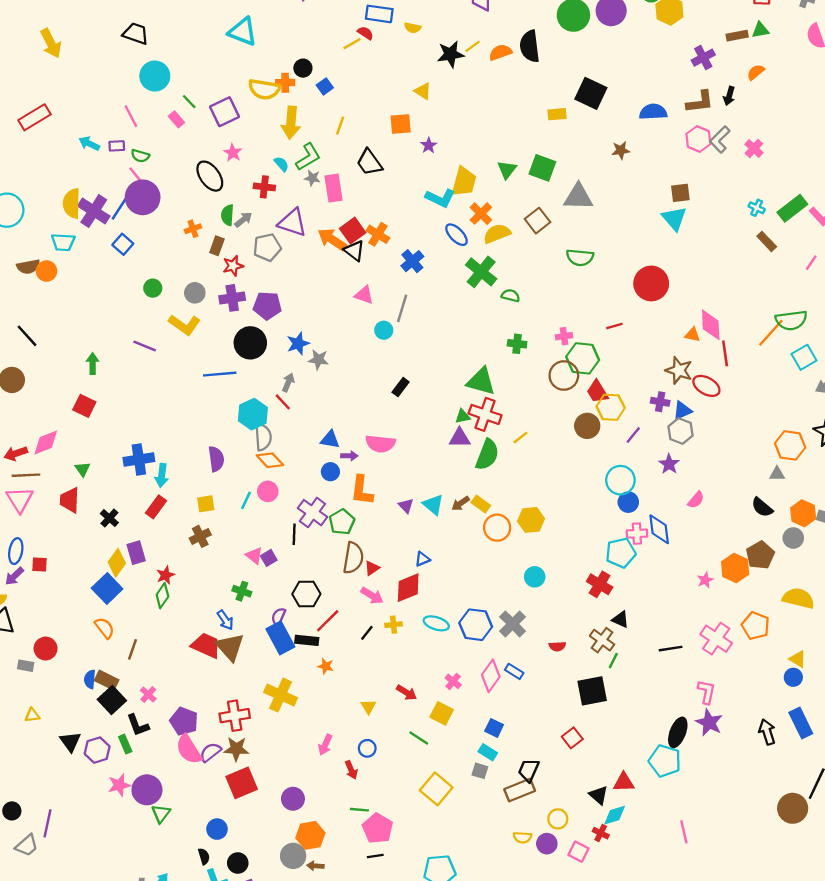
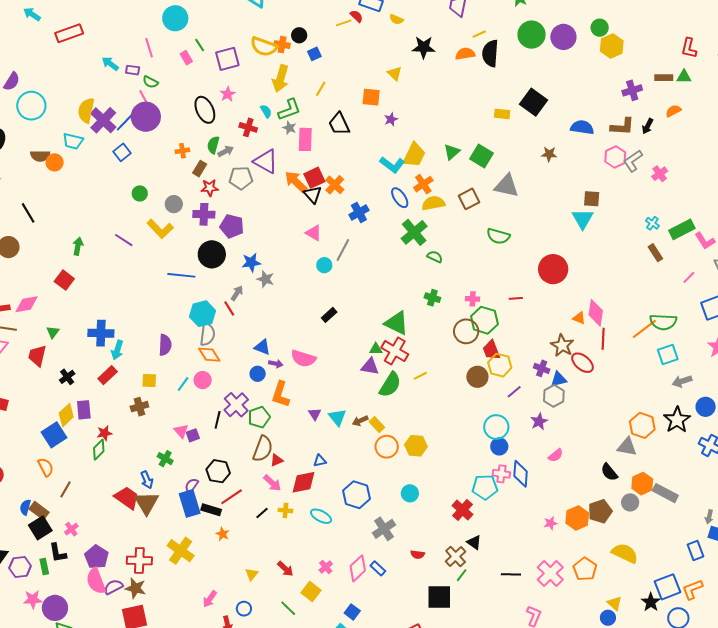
yellow line: (473, 46) -> (479, 34), moved
gray triangle: (777, 474) -> (627, 447), size x1.5
blue hexagon: (476, 625) -> (356, 495), moved

